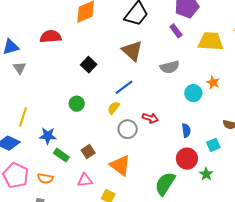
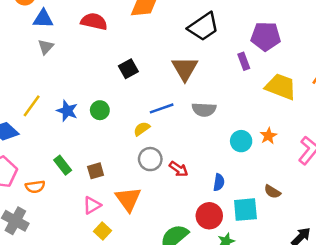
gray semicircle: (170, 67) -> (204, 110), moved
red arrow: (150, 118) -> (179, 169), moved
blue star: (48, 136) -> (67, 111), moved
cyan square: (213, 145) -> (245, 210), size x1.5
orange semicircle: (45, 178) -> (35, 187), turned -35
pink triangle: (85, 180) -> (92, 205), moved, turned -42

